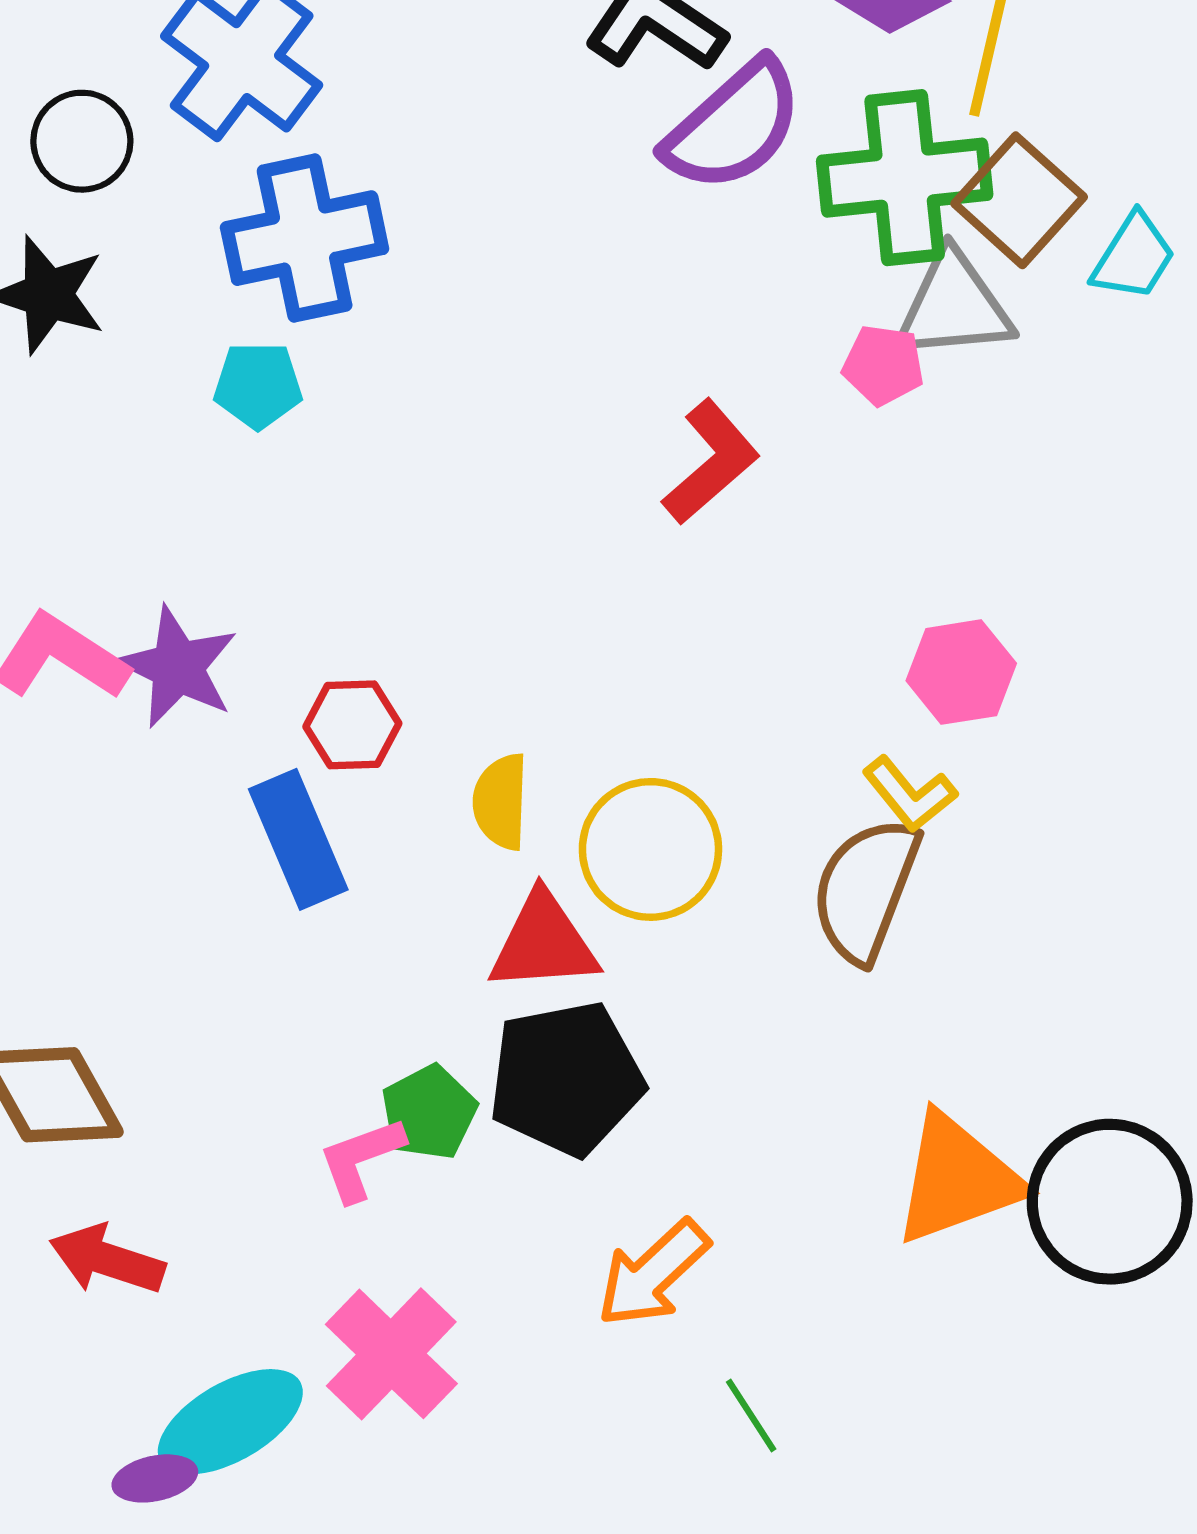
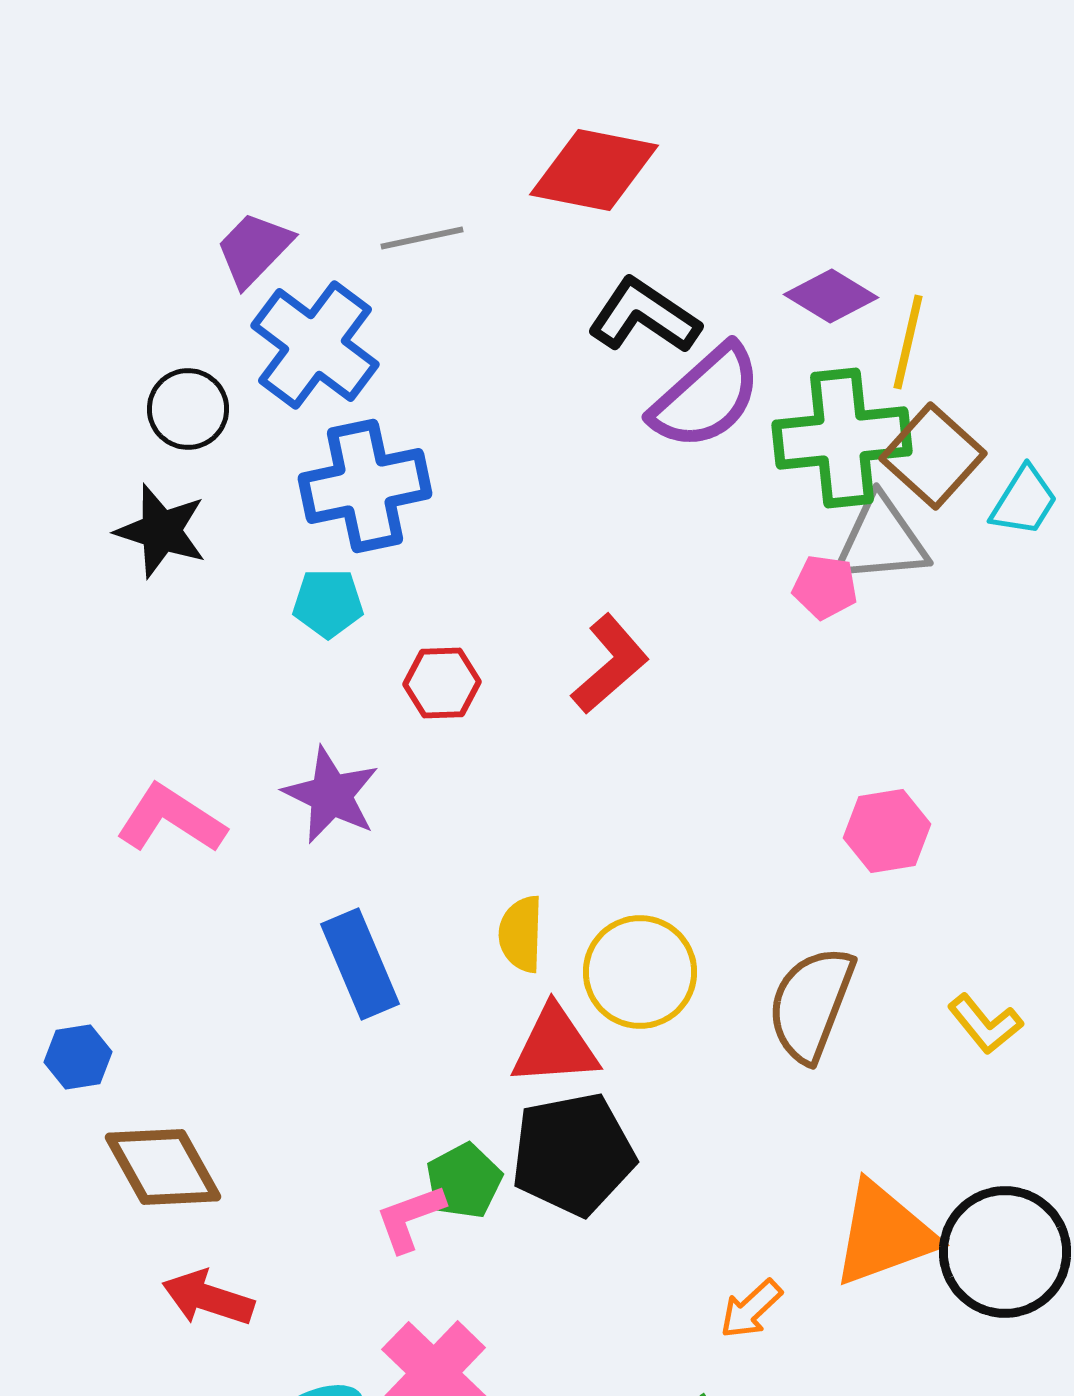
red L-shape: (711, 462) -> (610, 664), moved
purple star: (177, 667) -> (331, 795), moved
red hexagon: (352, 725) -> (442, 683), moved
yellow L-shape: (910, 794) -> (985, 1024), moved
orange arrow: (653, 1273) -> (751, 1309), moved, size x0.7

